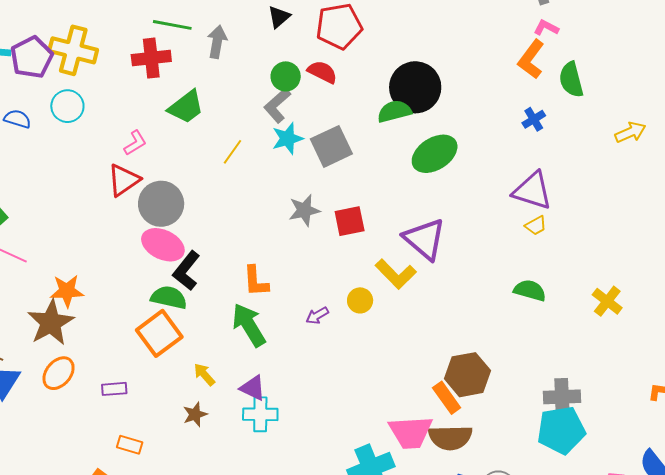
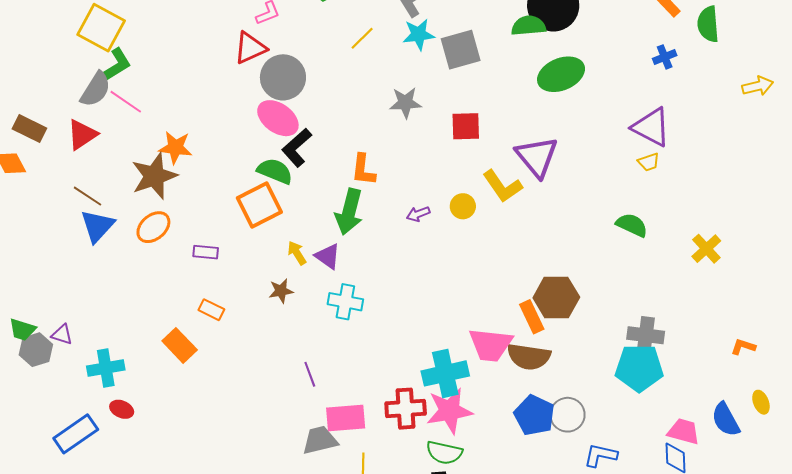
gray star: (304, 210) -> (405, 103), moved
green arrow: (249, 325) -> (349, 212), turned -144
purple triangle: (253, 388) -> (328, 256), moved

